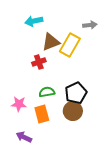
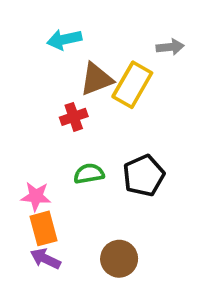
brown circle: (73, 111) -> (119, 259), moved
orange rectangle: (42, 114) -> (43, 228), moved

